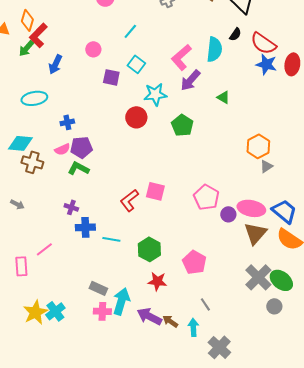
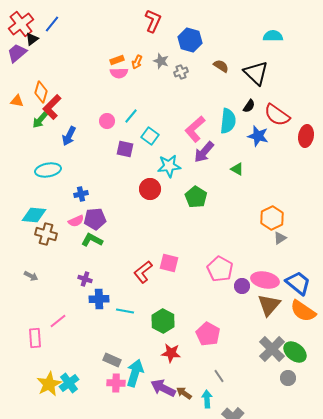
cyan line: (130, 31) -> (131, 116), moved
blue star: (266, 64) -> (258, 136), moved

